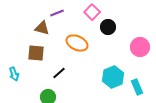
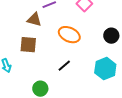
black circle: (108, 27) -> (111, 36), moved
black line: (59, 73) -> (64, 66), moved

